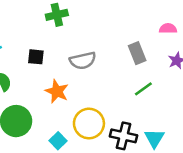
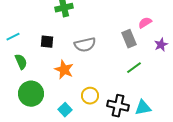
pink semicircle: (168, 28) -> (145, 23), moved, turned -32
yellow circle: (89, 124) -> (90, 96), size x0.7
cyan triangle: (154, 138) -> (143, 108), turned 48

